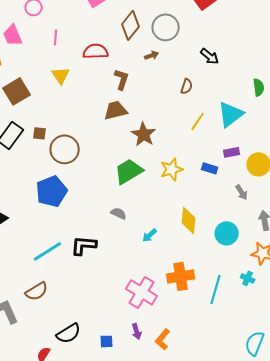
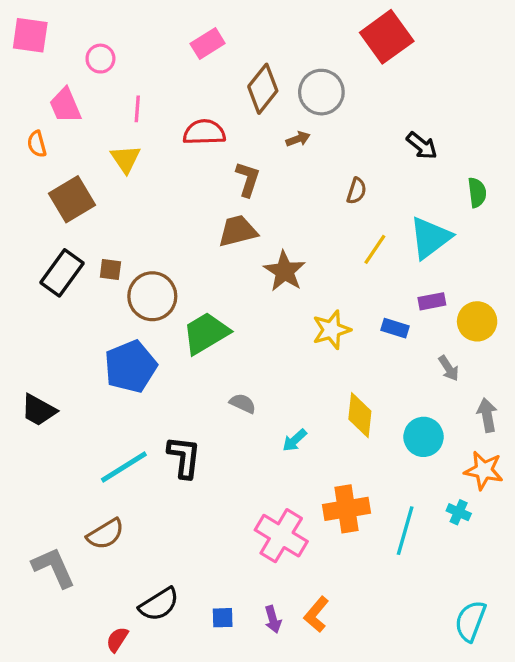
black arrow: (210, 56) -> (422, 146), moved
yellow triangle: (61, 75) -> (126, 159), moved
green trapezoid: (129, 171) -> (206, 333), moved
black L-shape: (84, 245) -> (184, 457), turned 92
purple arrow: (137, 331) -> (273, 619), moved

